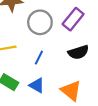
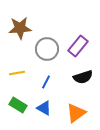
orange triangle: (71, 91) -> (76, 113), turned 45

